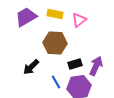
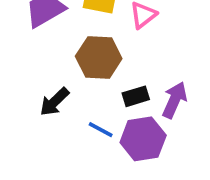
blue line: (56, 82) -> (101, 130), turned -32

